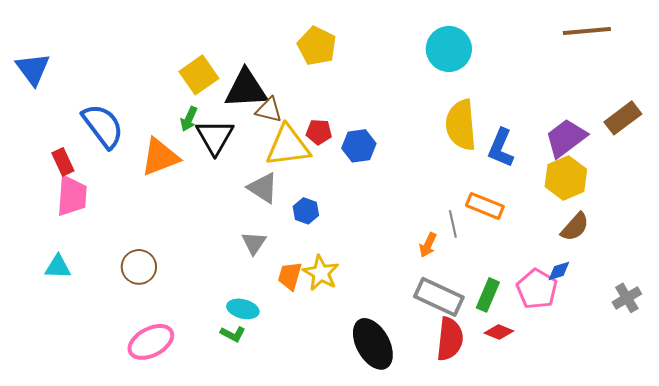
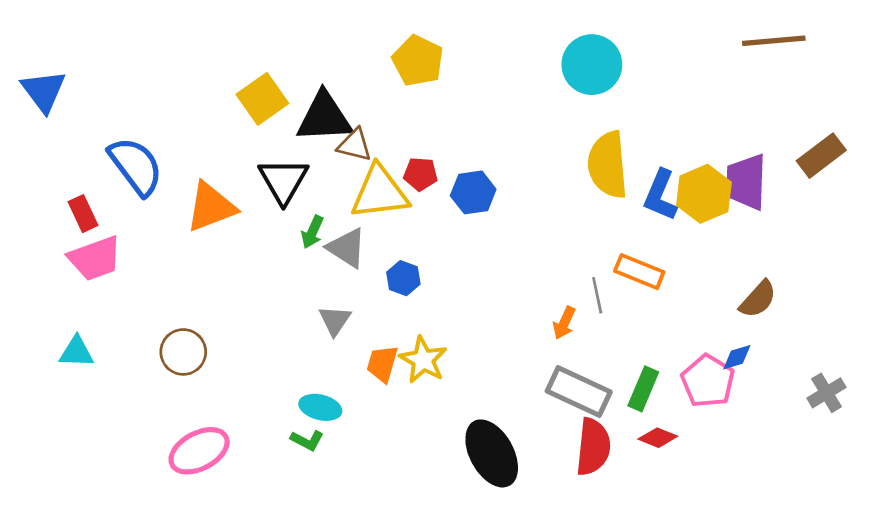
green arrow: (189, 119) -> (312, 232), moved
purple trapezoid: (566, 138) -> (746, 182), turned -51
yellow hexagon: (566, 178) -> (704, 194), moved
pink trapezoid: (72, 196) -> (95, 258), turned 66

